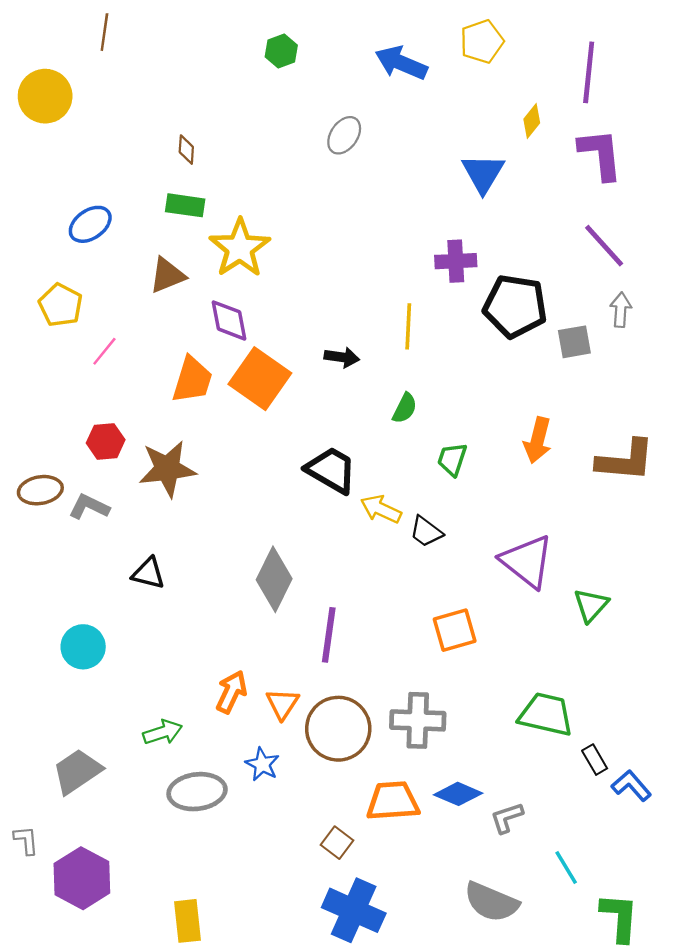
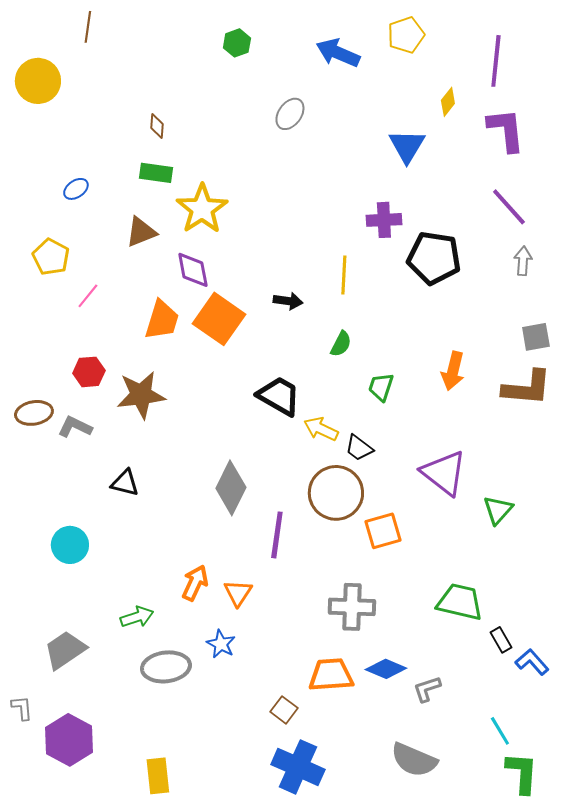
blue ellipse: (90, 224) -> (76, 189), size x0.7
gray square: (574, 342) -> (536, 337), moved
brown circle: (338, 729) -> (336, 493), moved
cyan line: (566, 868) -> (500, 731), moved

